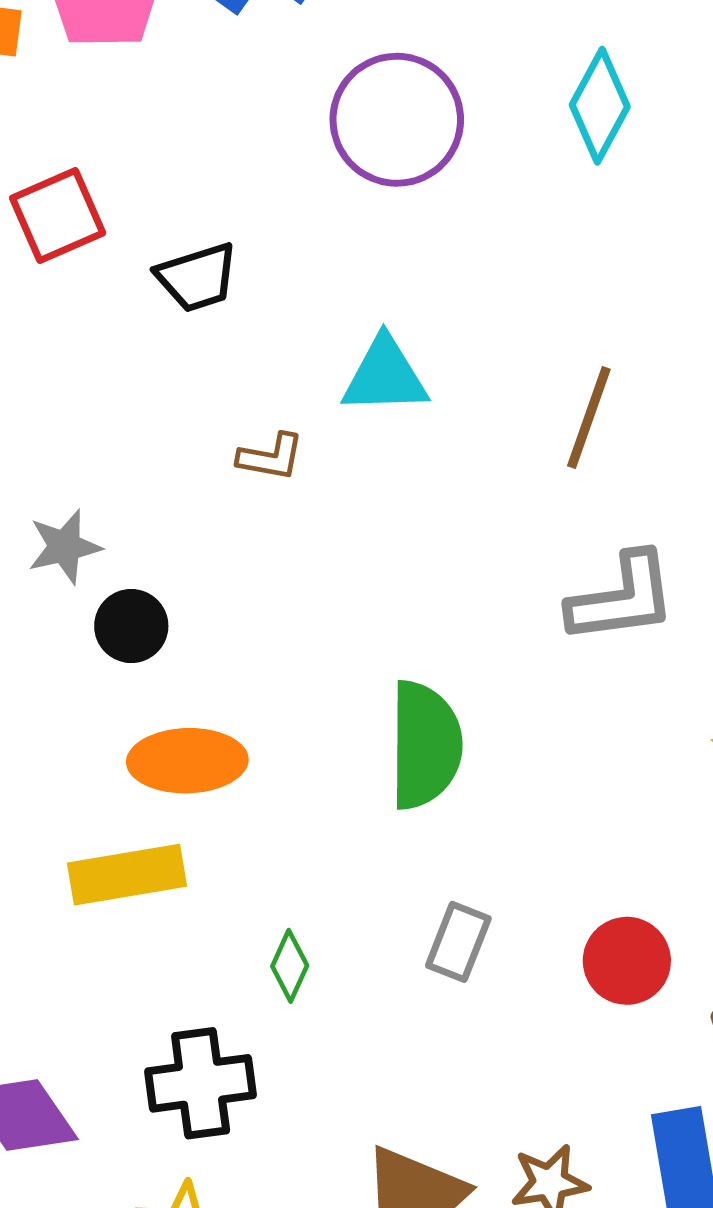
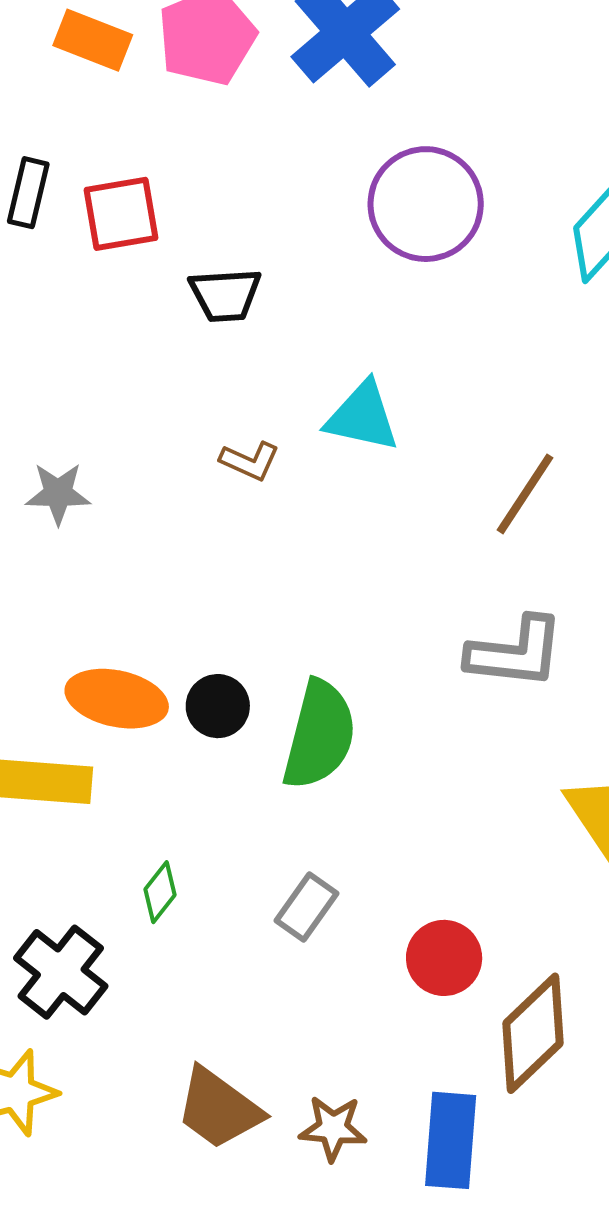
black circle: (131, 626) -> (218, 706), moved
black cross: (201, 1083) -> (61, 972), turned 32

